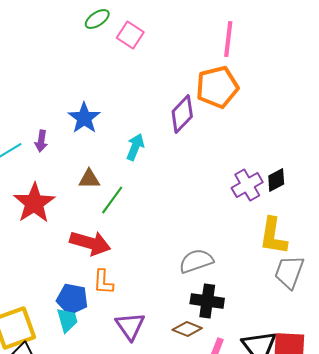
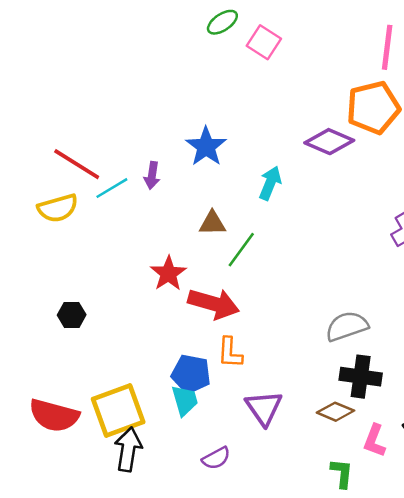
purple diamond: (182, 114) -> (329, 142), turned 69
red star: (34, 203) -> (168, 273), moved, size x0.7

